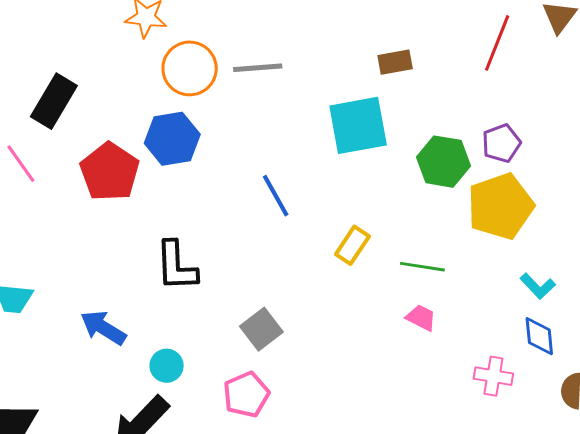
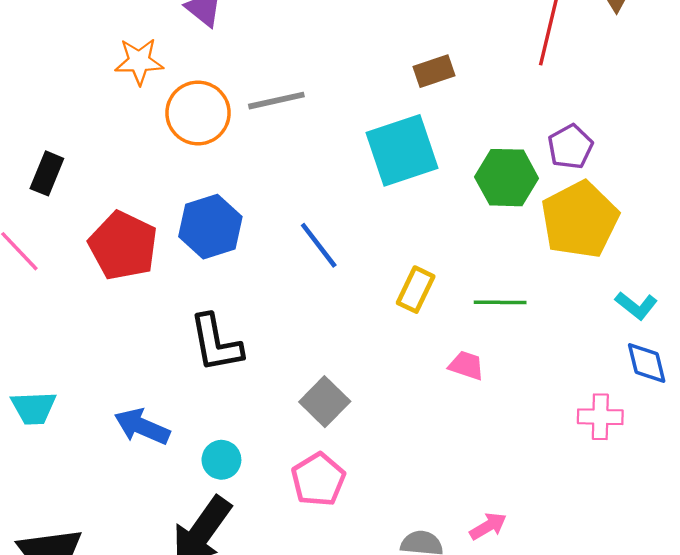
black rectangle: (54, 101) -> (47, 173), size x0.7
blue hexagon: (172, 139) -> (210, 227), moved
pink trapezoid: (421, 318) -> (466, 365), moved

